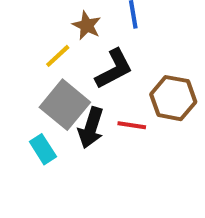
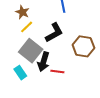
brown star: (87, 25) -> (22, 12), moved
red line: (132, 125) -> (57, 72), moved

